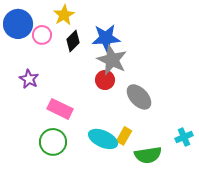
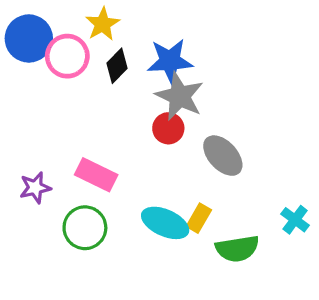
pink circle: (42, 35) -> (67, 56), size x1.4
purple star: (29, 79) -> (35, 188), moved, turned 30
cyan cross: (184, 137) -> (295, 220), turned -30

